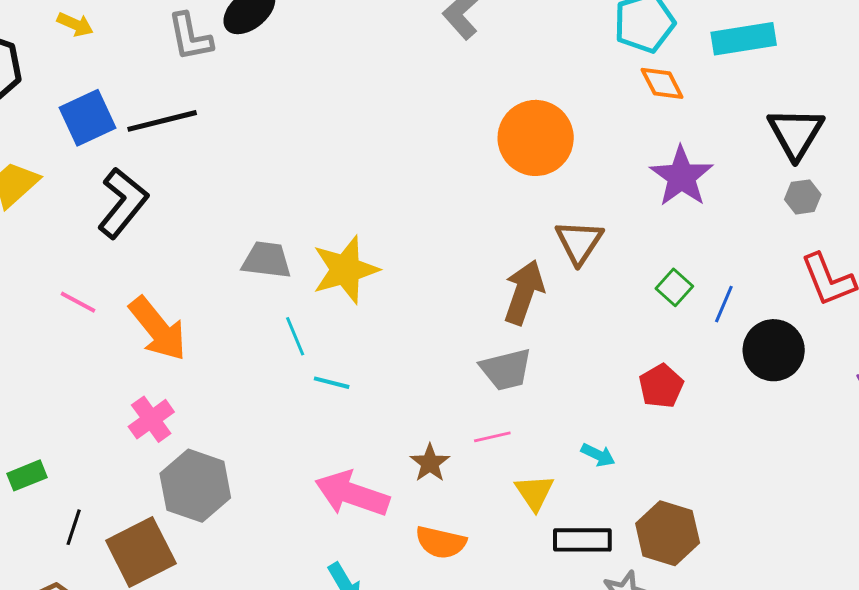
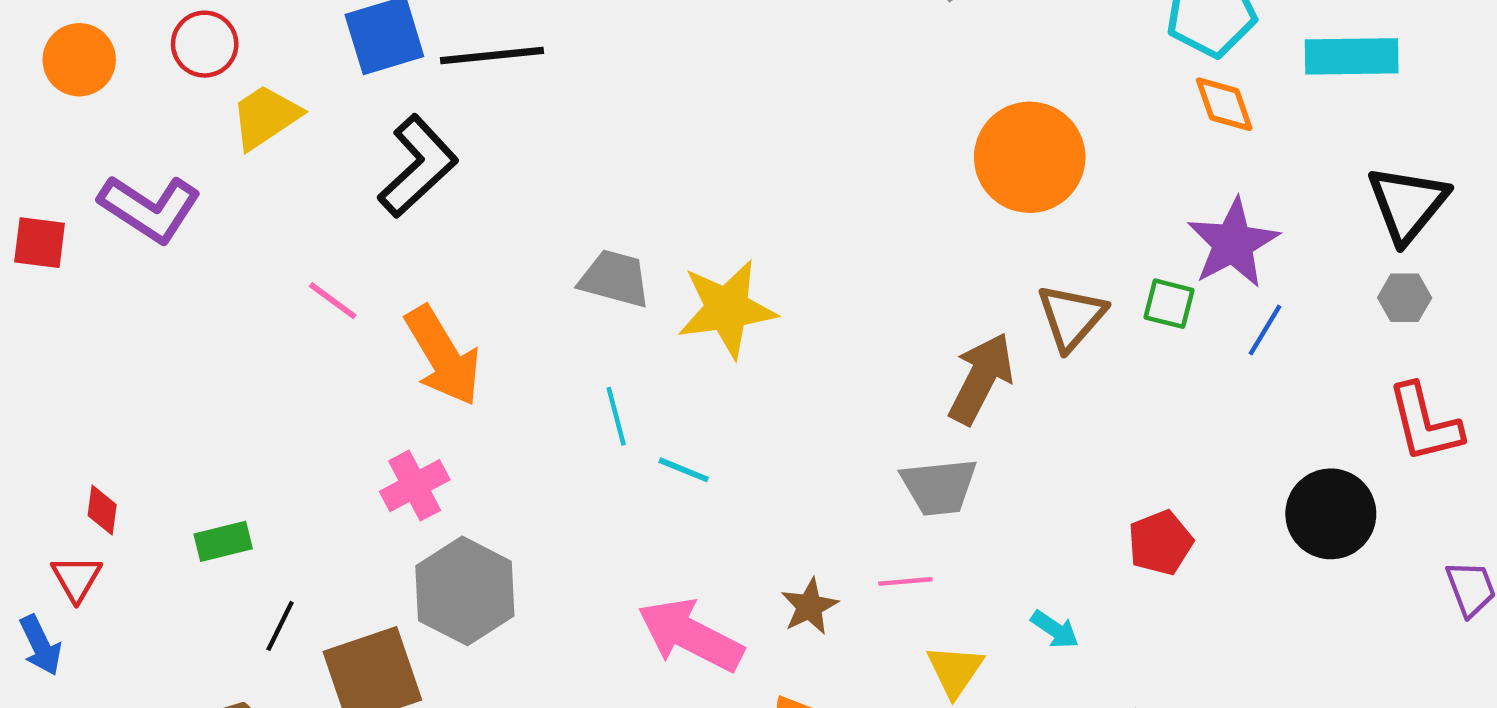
green square: (674, 287) -> (1169, 304), moved, turned -36
blue line: (724, 304) -> (1265, 330), moved
cyan line: (295, 336) -> (616, 416), moved

